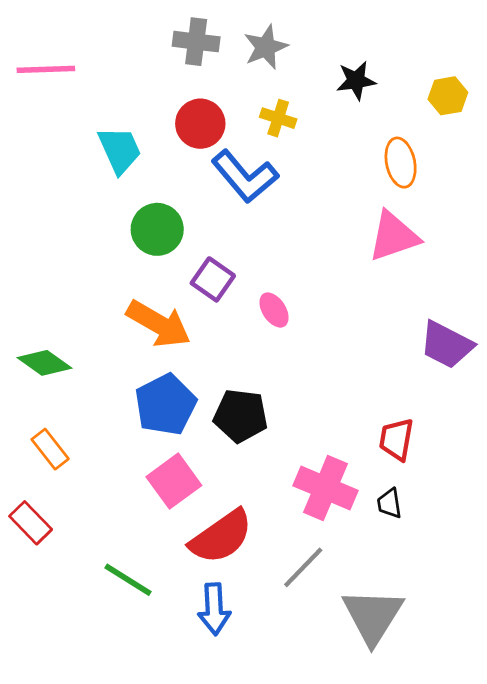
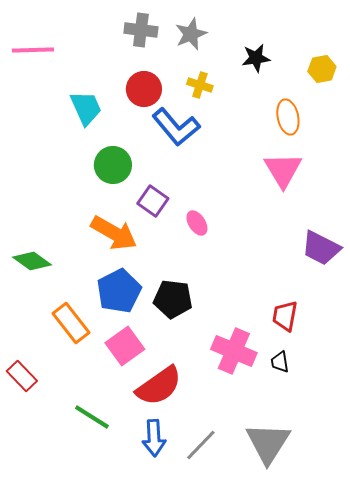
pink triangle: (394, 236) -> (283, 170), turned -42
orange rectangle: (50, 449) -> (71, 323), moved, size x1.4
gray line: (303, 567) -> (201, 445), moved

